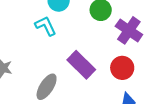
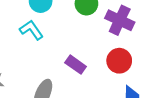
purple rectangle: (81, 65) -> (76, 65), size x0.7

